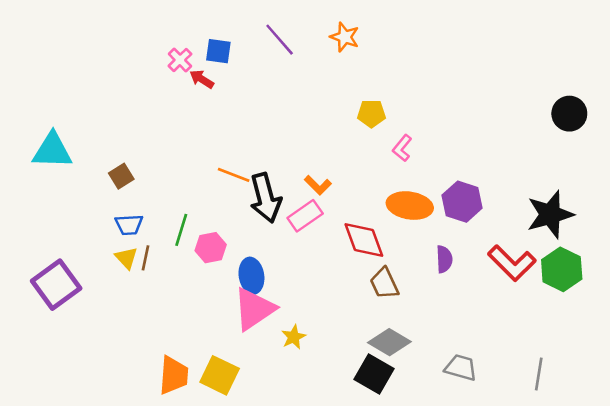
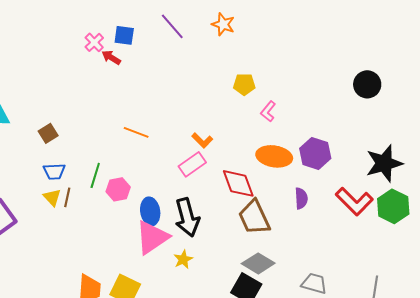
black circle: (569, 114) -> (367, 84), moved
black arrow: (266, 198) -> (187, 217), moved
brown trapezoid: (384, 283) -> (254, 217), size x1.4

